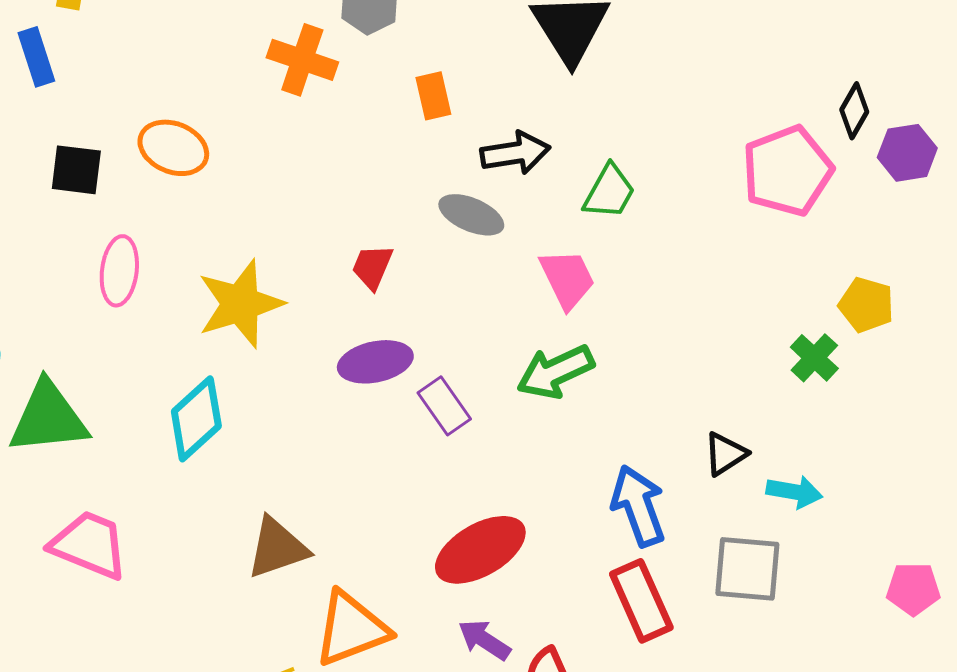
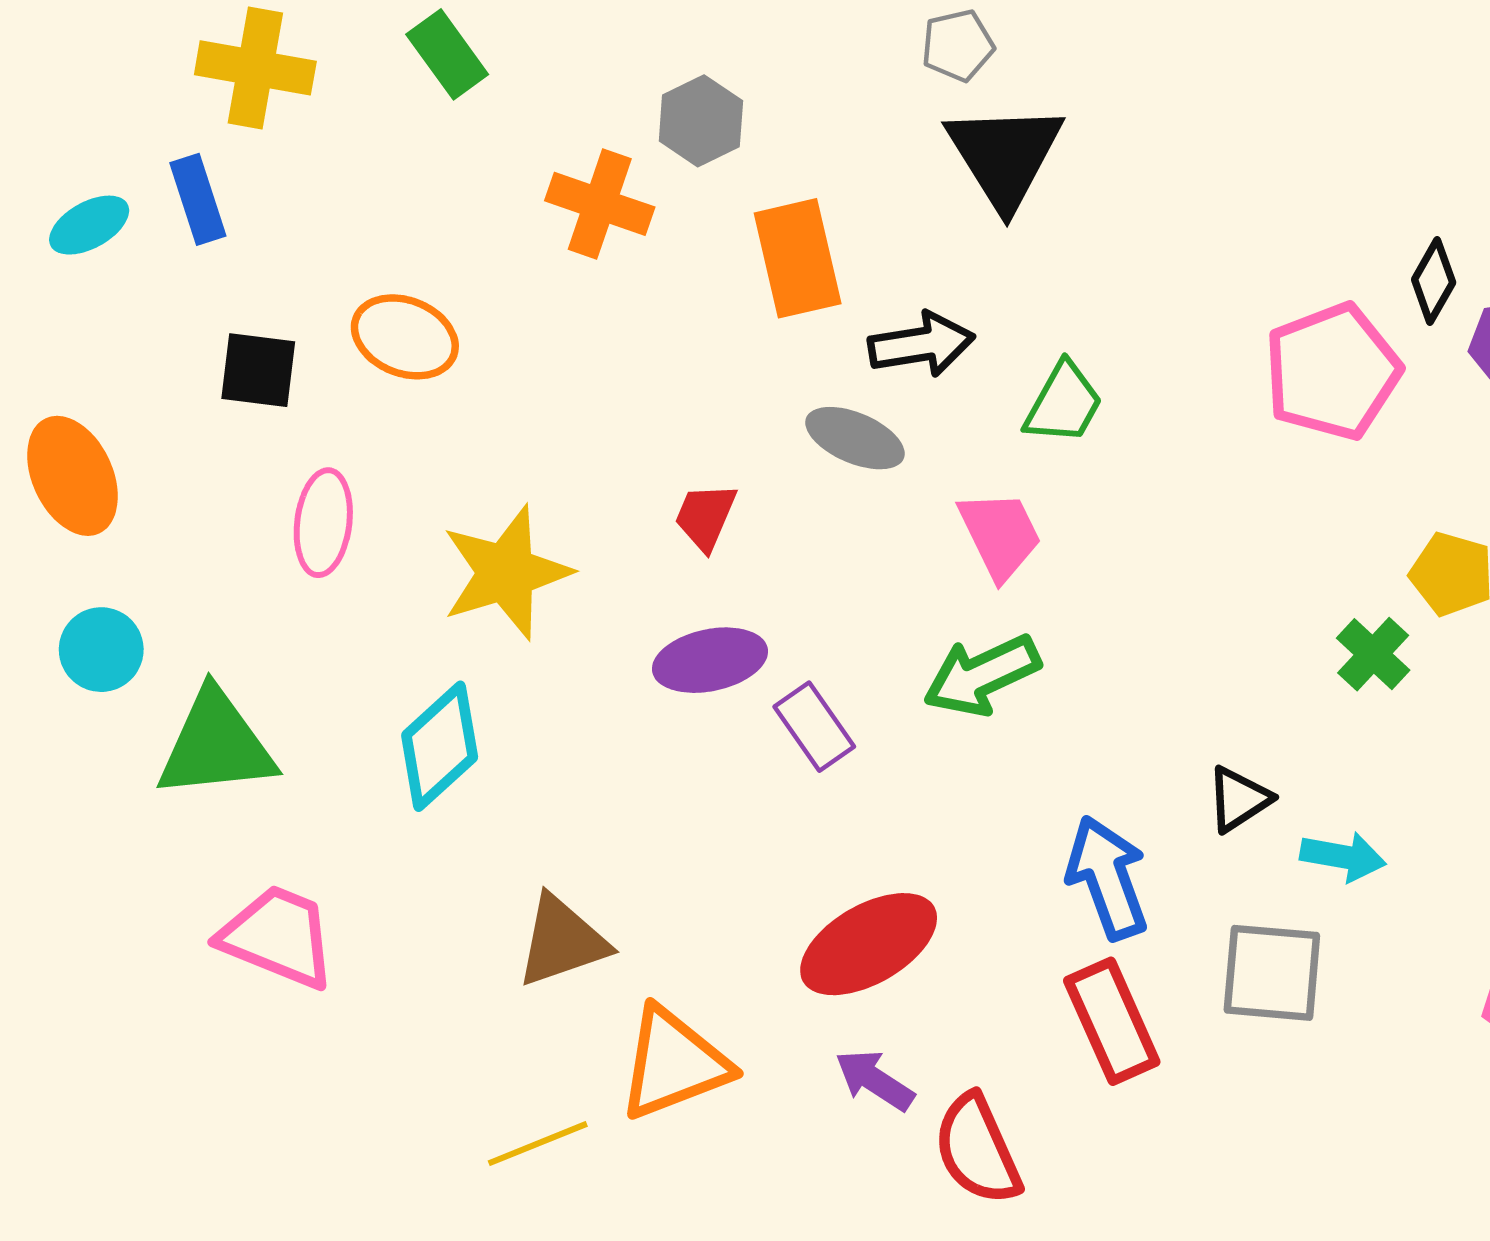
orange rectangle: (433, 96) -> (798, 258), size x1.6

